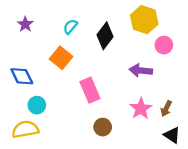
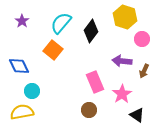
cyan semicircle: (70, 27) -> (61, 23), size x1.6
pink rectangle: (90, 90) -> (95, 82), moved
brown arrow: (166, 109) -> (144, 71), moved
black triangle: (172, 135) -> (137, 115), moved

